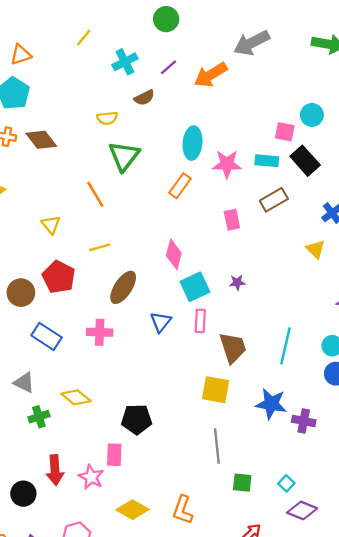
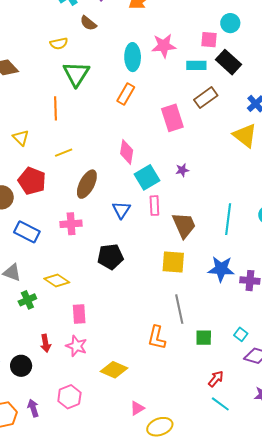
brown semicircle: (144, 98) -> (88, 23), turned 72
pink star: (227, 164) -> (164, 46), moved
orange line: (95, 194) -> (55, 108), turned 35
pink rectangle: (232, 220) -> (172, 118), size x1.5
yellow triangle: (316, 249) -> (245, 135), size x1.5
black pentagon: (137, 419) -> (110, 257), moved
pink rectangle: (114, 455) -> (79, 314), moved
red arrow: (55, 470) -> (46, 343), size x0.7
orange L-shape: (183, 510) -> (157, 338), moved

